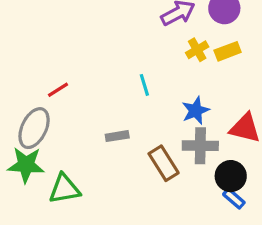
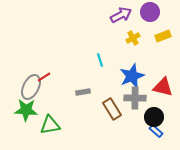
yellow rectangle: (228, 51) -> (163, 36), moved
red line: (58, 90) -> (44, 77), moved
blue star: (196, 111) -> (132, 76), size x1.4

